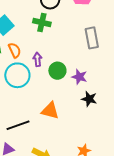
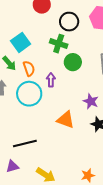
green circle: (57, 71) -> (73, 62), moved
orange triangle: (50, 111) -> (66, 120), moved

